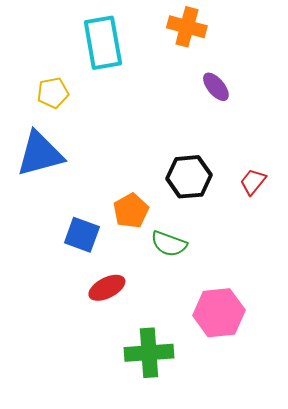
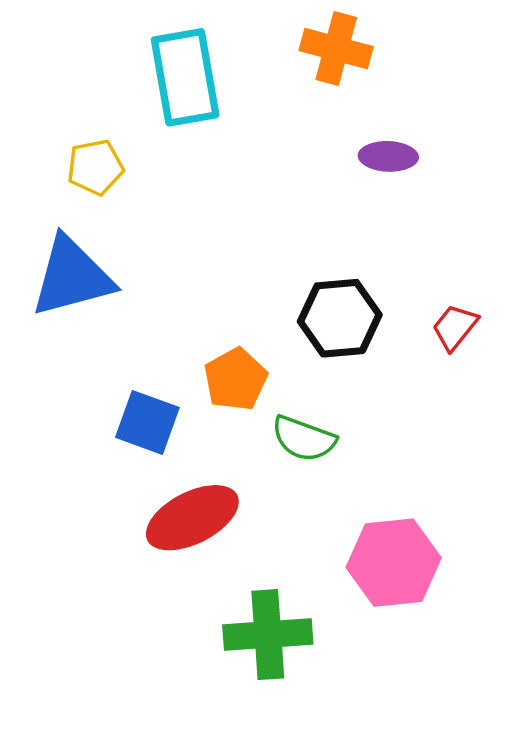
purple ellipse: (216, 87) -> (388, 156), turned -48
red ellipse: (107, 288) -> (192, 518), size x1.4

